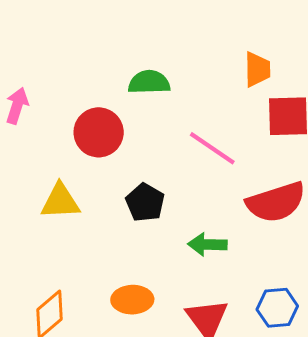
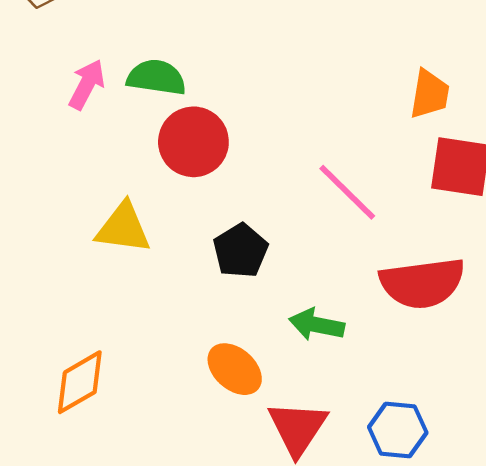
green semicircle: (149, 82) -> (156, 77), moved
orange ellipse: (132, 300) -> (235, 369), moved, turned 33

